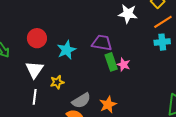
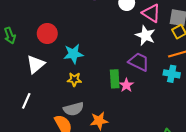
purple trapezoid: (102, 43) -> (139, 62), moved
yellow star: (57, 82) -> (74, 79), moved
white line: (35, 97) -> (26, 101), moved

